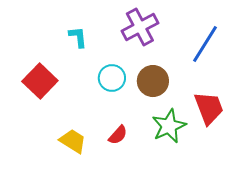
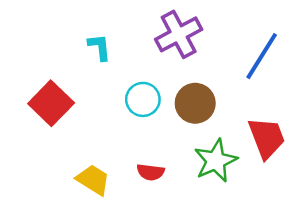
red semicircle: (118, 135) -> (151, 172), turned 55

